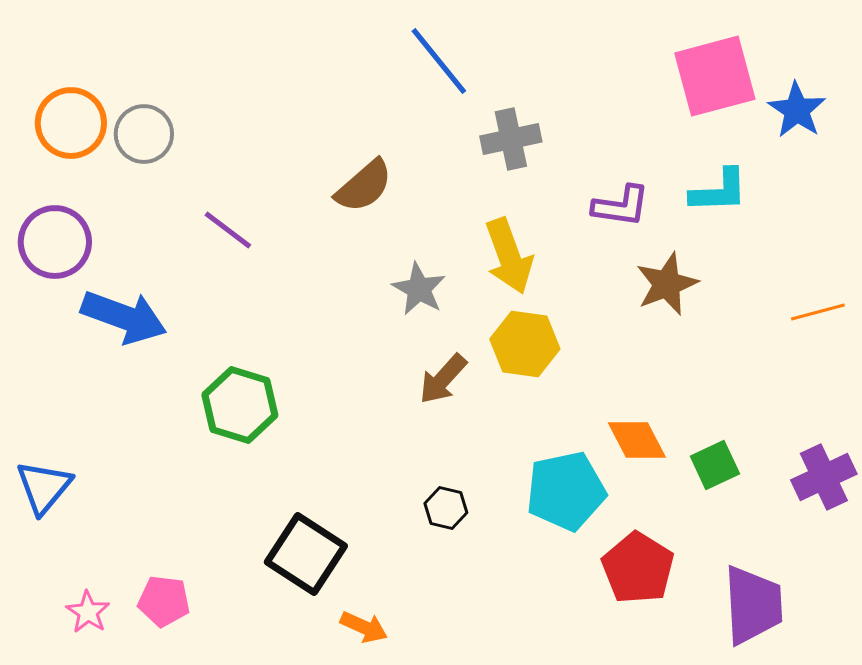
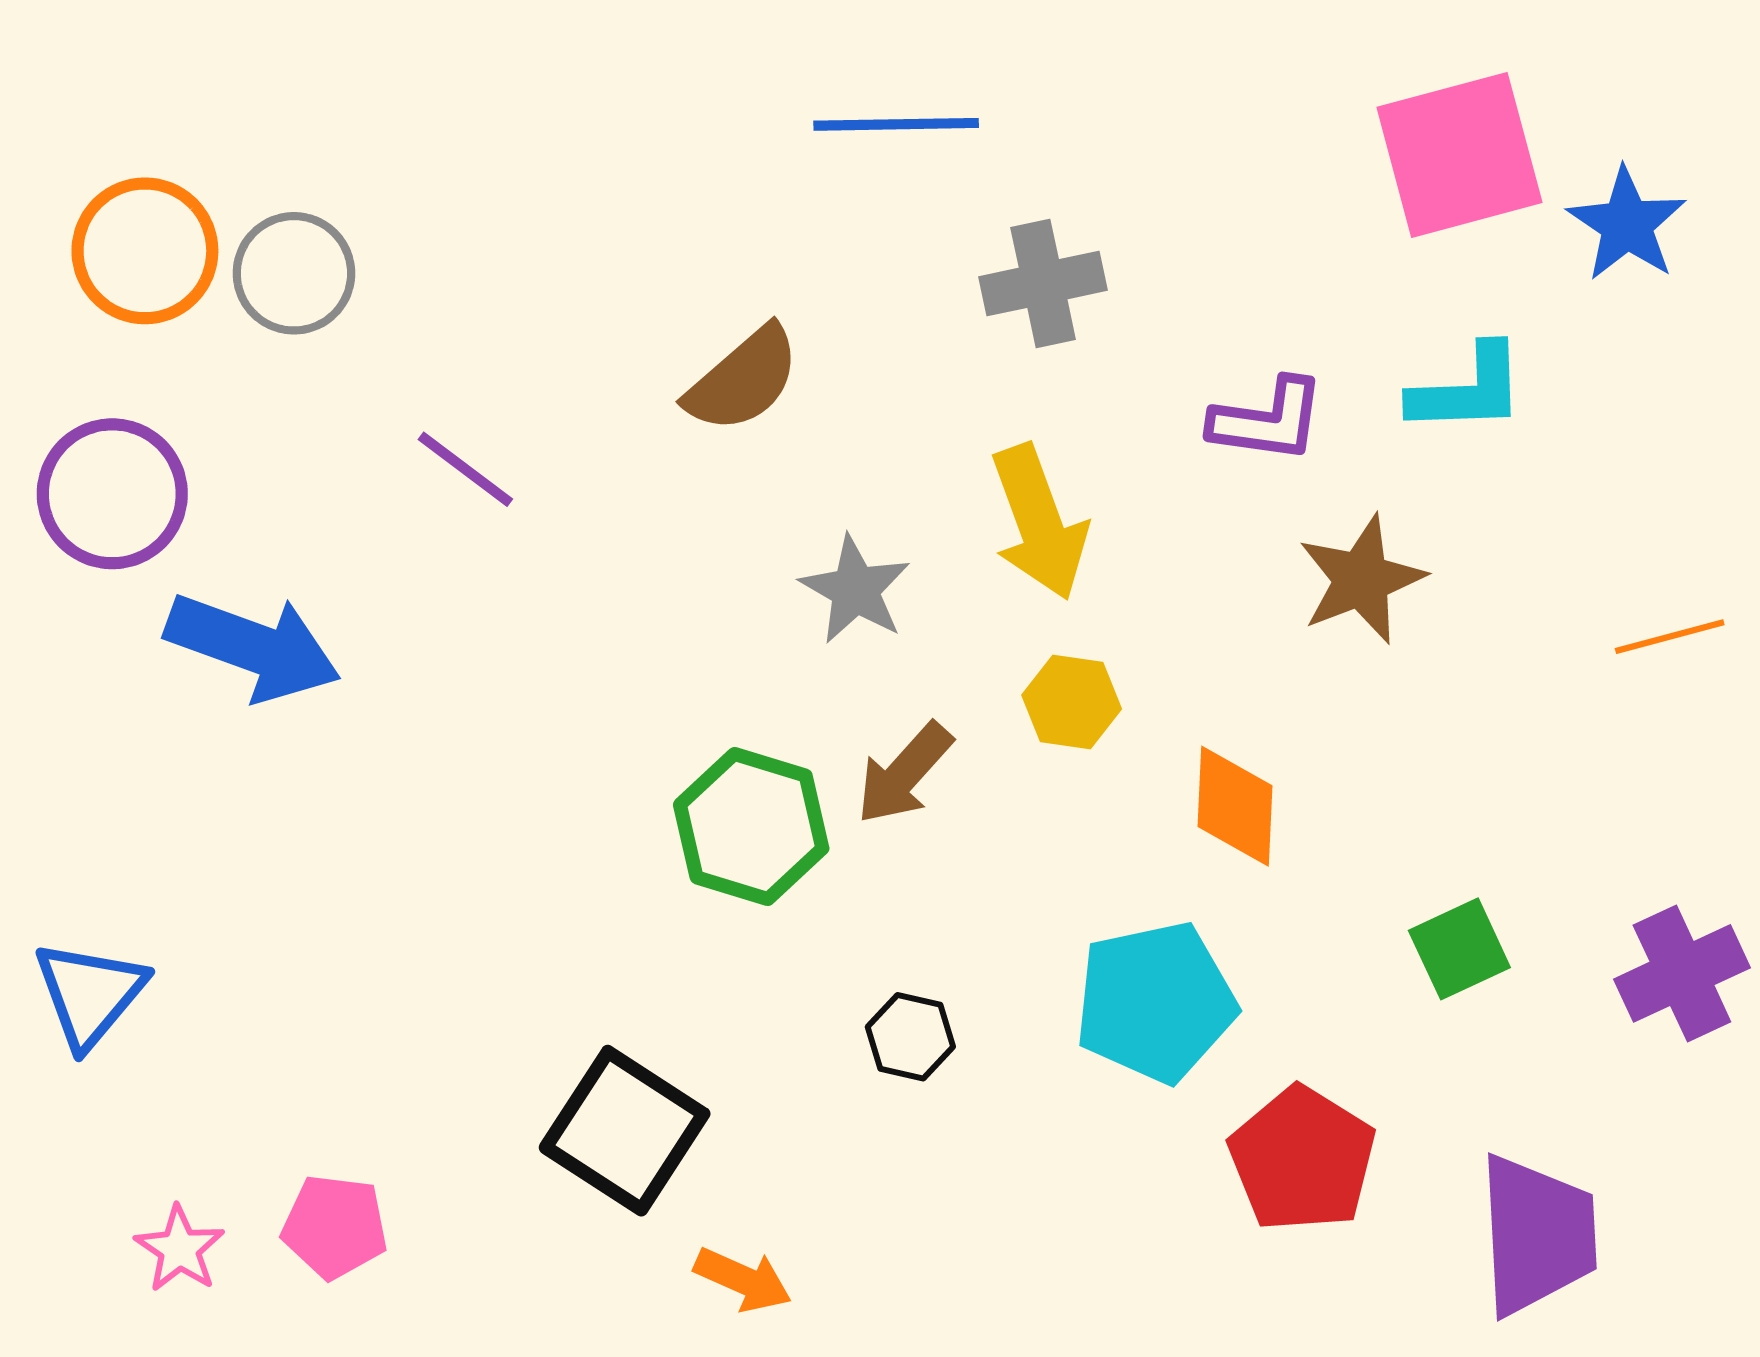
blue line: (439, 61) -> (896, 124), turned -52
yellow hexagon: (525, 344) -> (1072, 702), size x0.7
green hexagon: (240, 405) -> (751, 826), moved
orange diamond: (637, 440) -> (1235, 806), moved, turned 30

